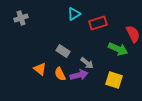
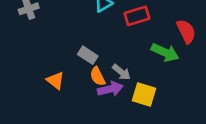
orange semicircle: (60, 74) -> (98, 76), moved
yellow square: (114, 80) -> (144, 95), moved

